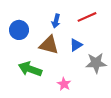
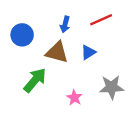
gray star: (96, 63) -> (112, 87), moved
green arrow: (30, 69) -> (35, 80), turned 110

